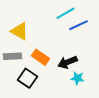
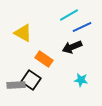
gray rectangle: (13, 56) -> (16, 85), moved
black arrow: (68, 62) -> (72, 47), moved

